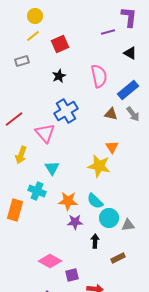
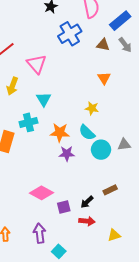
blue cross: (66, 111) -> (70, 34), moved
yellow star: (99, 166) -> (92, 108), moved, size x0.6
cyan cross: (37, 191) -> (28, 122), turned -36
gray triangle: (128, 225) -> (124, 145), moved
black arrow: (95, 241) -> (87, 202), moved, turned -136

